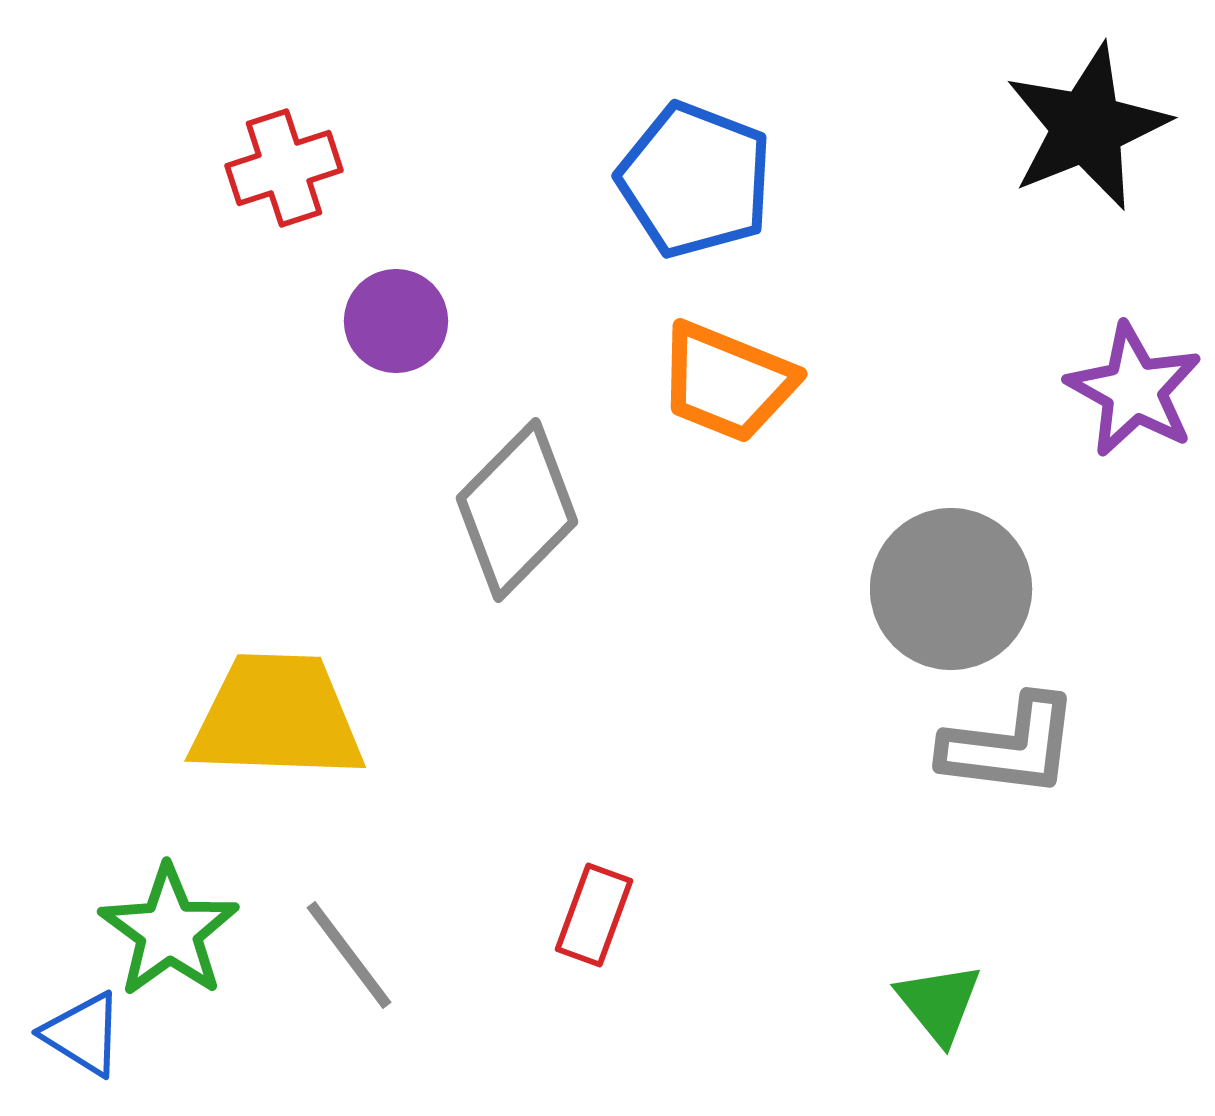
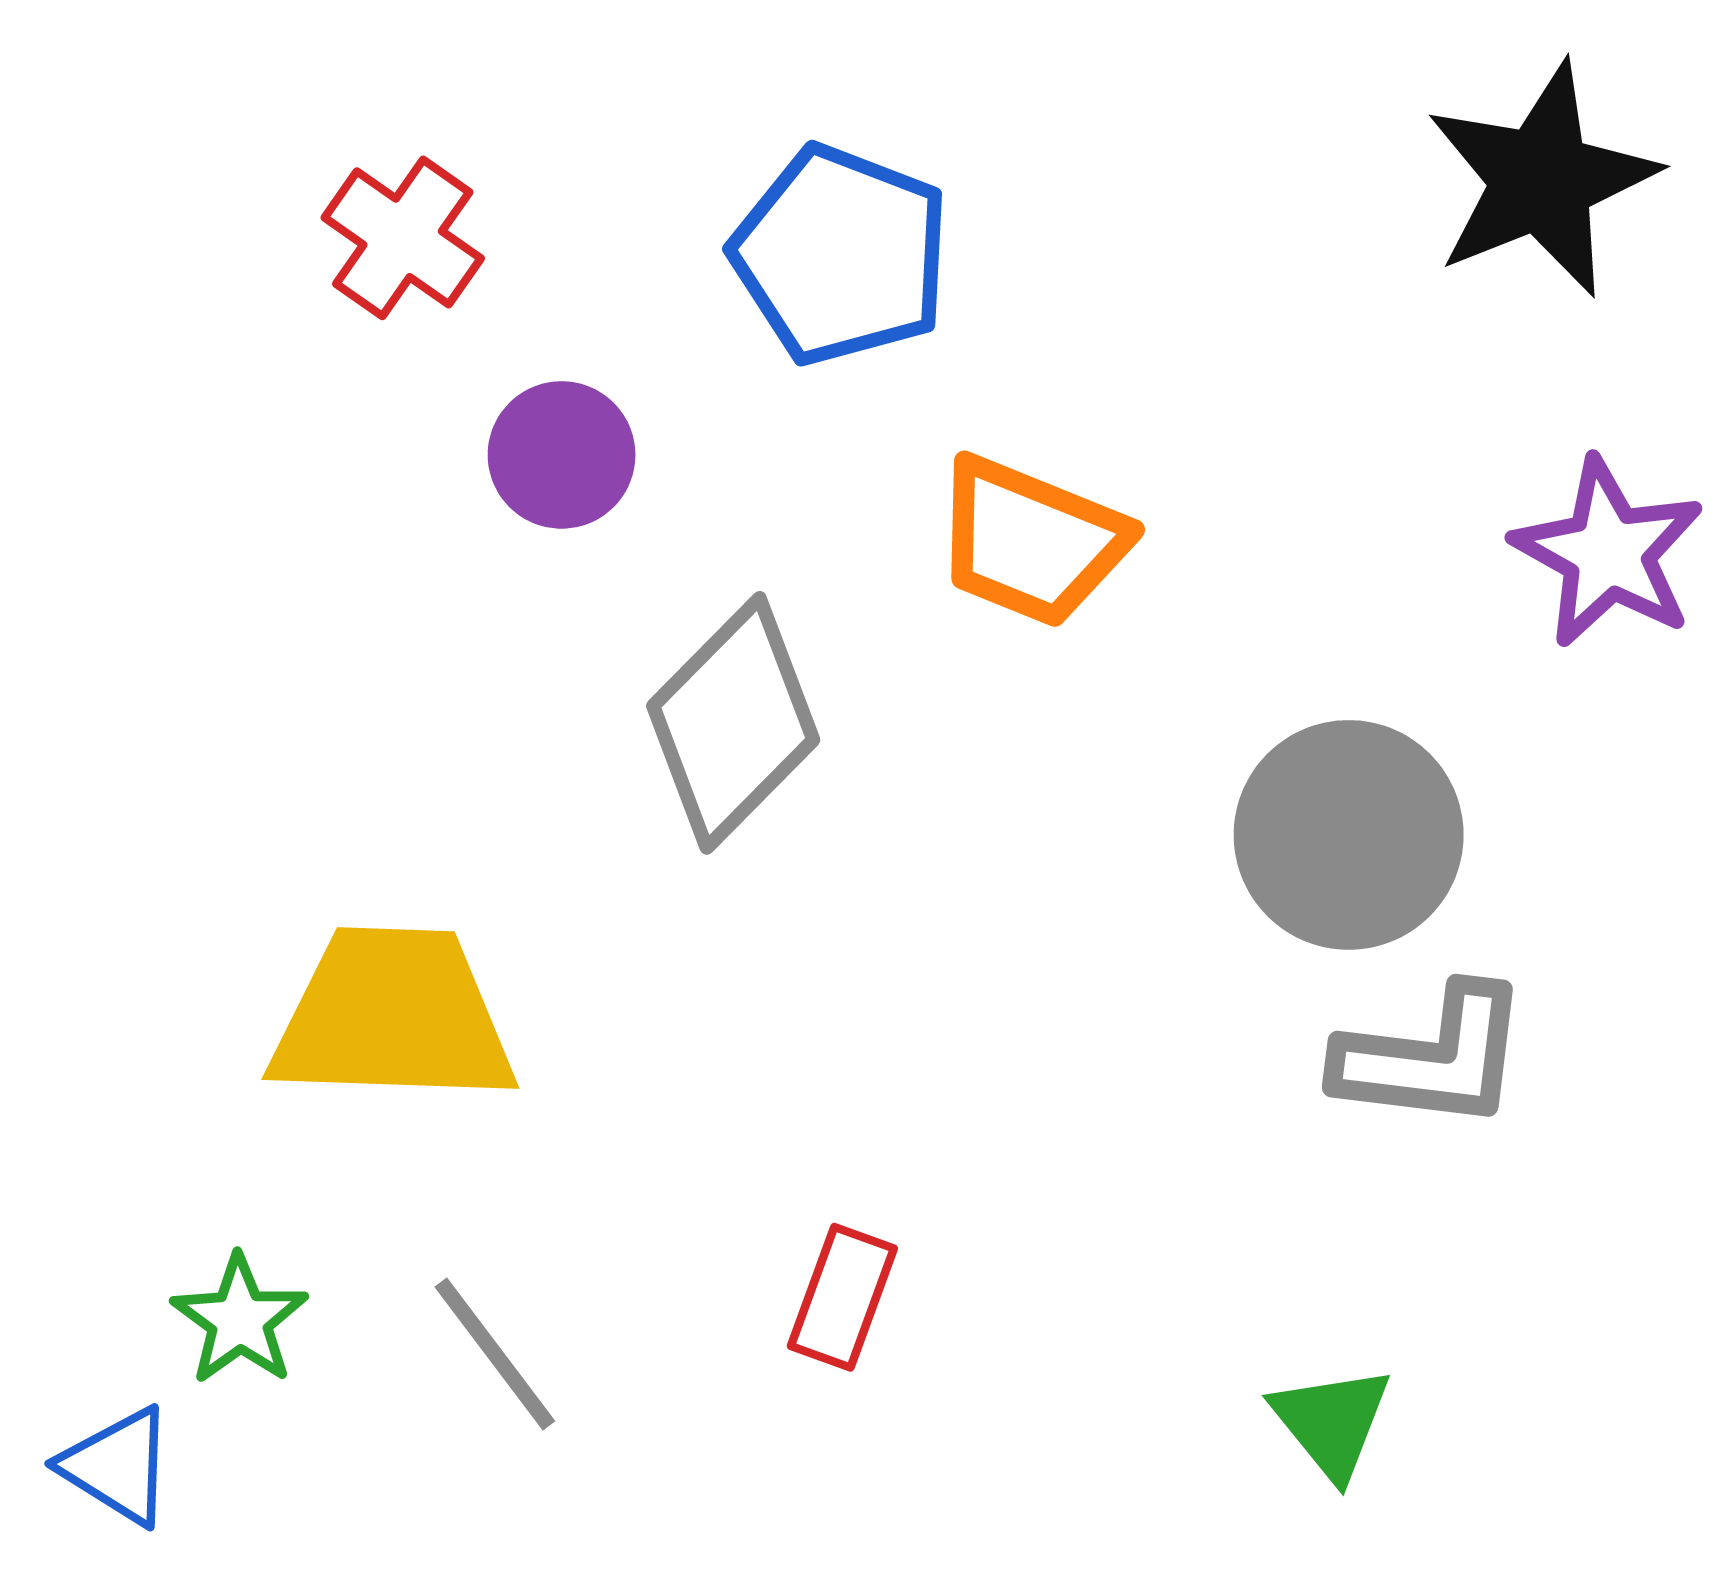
red cross: (284, 168) -> (403, 238), turned -37
blue pentagon: (695, 180) -> (841, 255), moved
green star: (169, 931) -> (240, 1320), size x0.7

